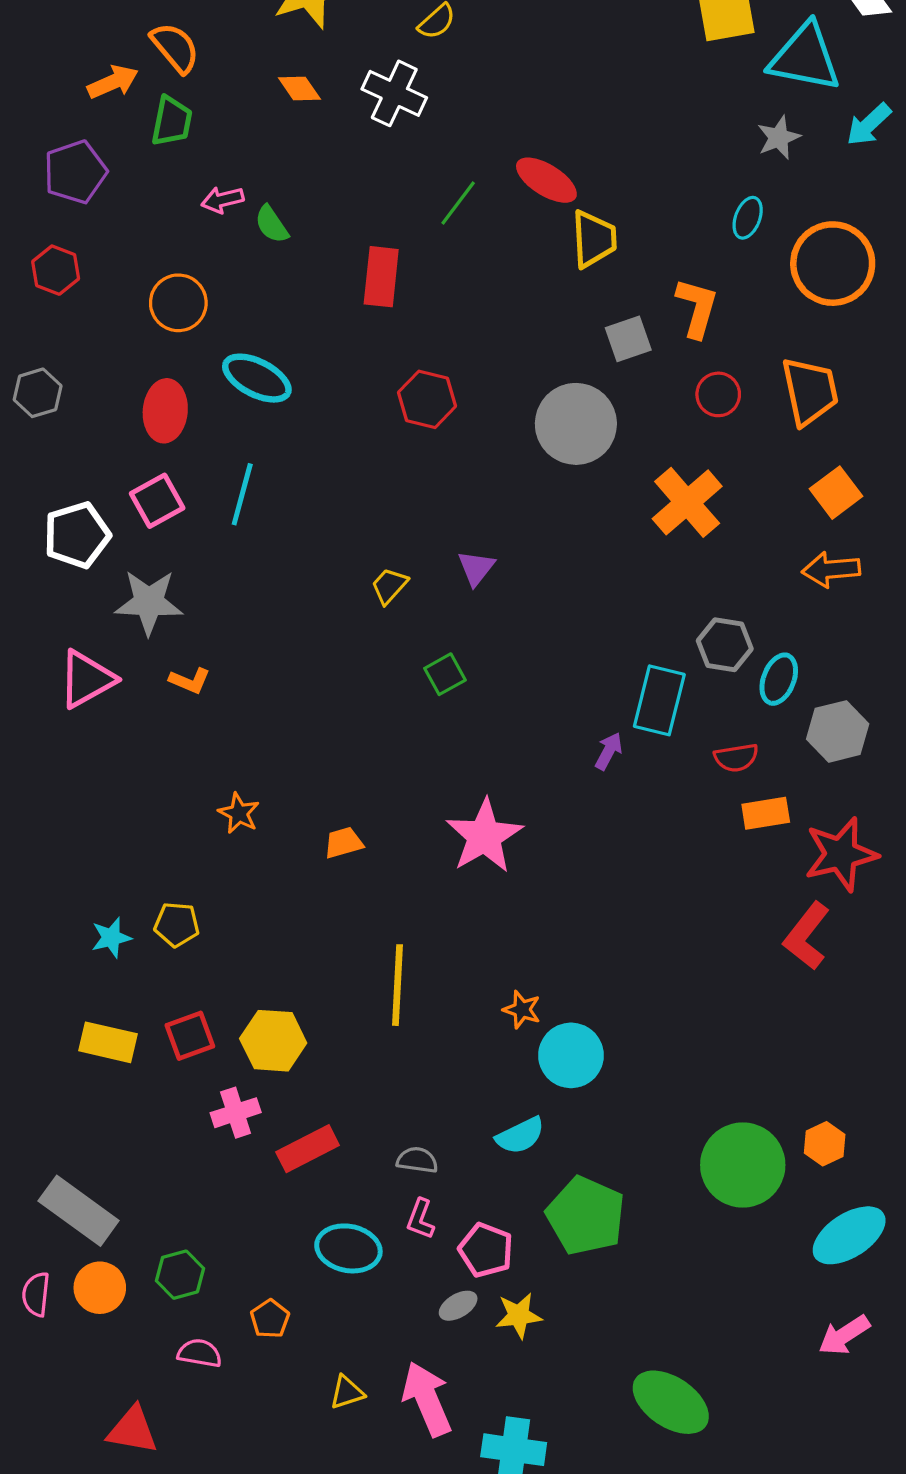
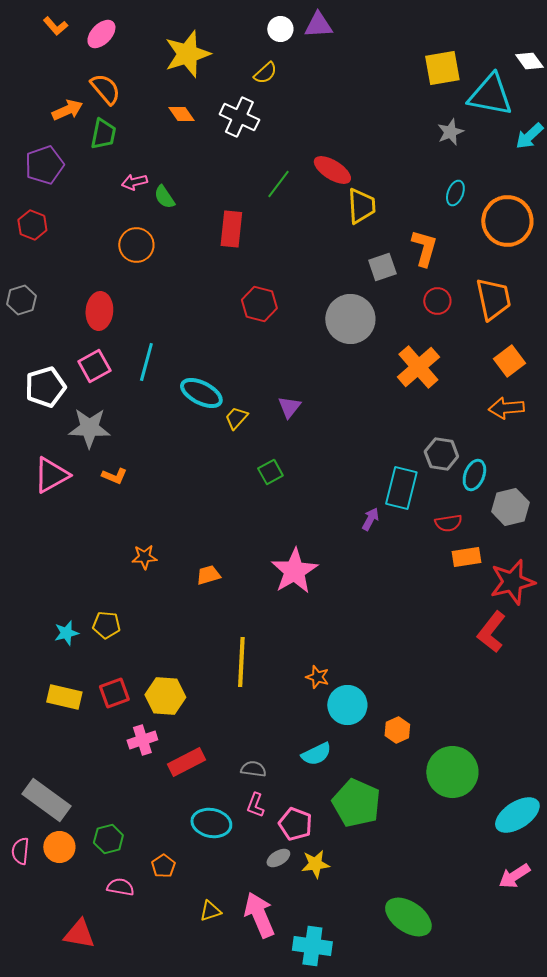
gray star: (779, 138) -> (450, 132), moved
orange circle: (178, 303) -> (136, 245), moved
cyan ellipse: (257, 378) -> (201, 393), moved
orange star: (239, 813) -> (144, 557), turned -30
orange hexagon: (825, 1144) -> (397, 730), moved

